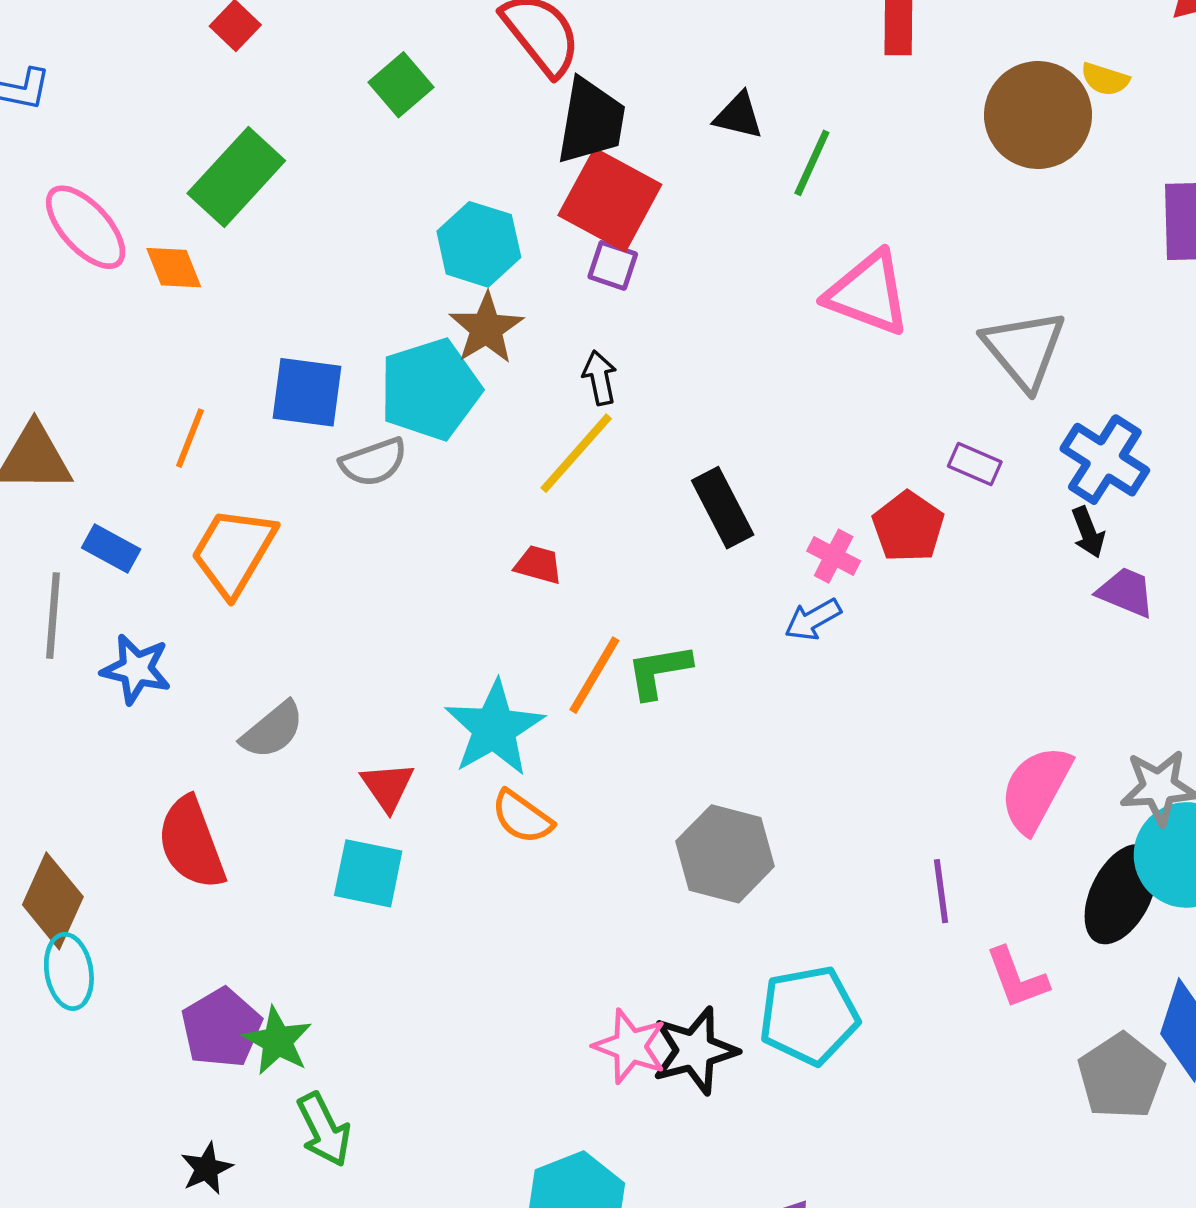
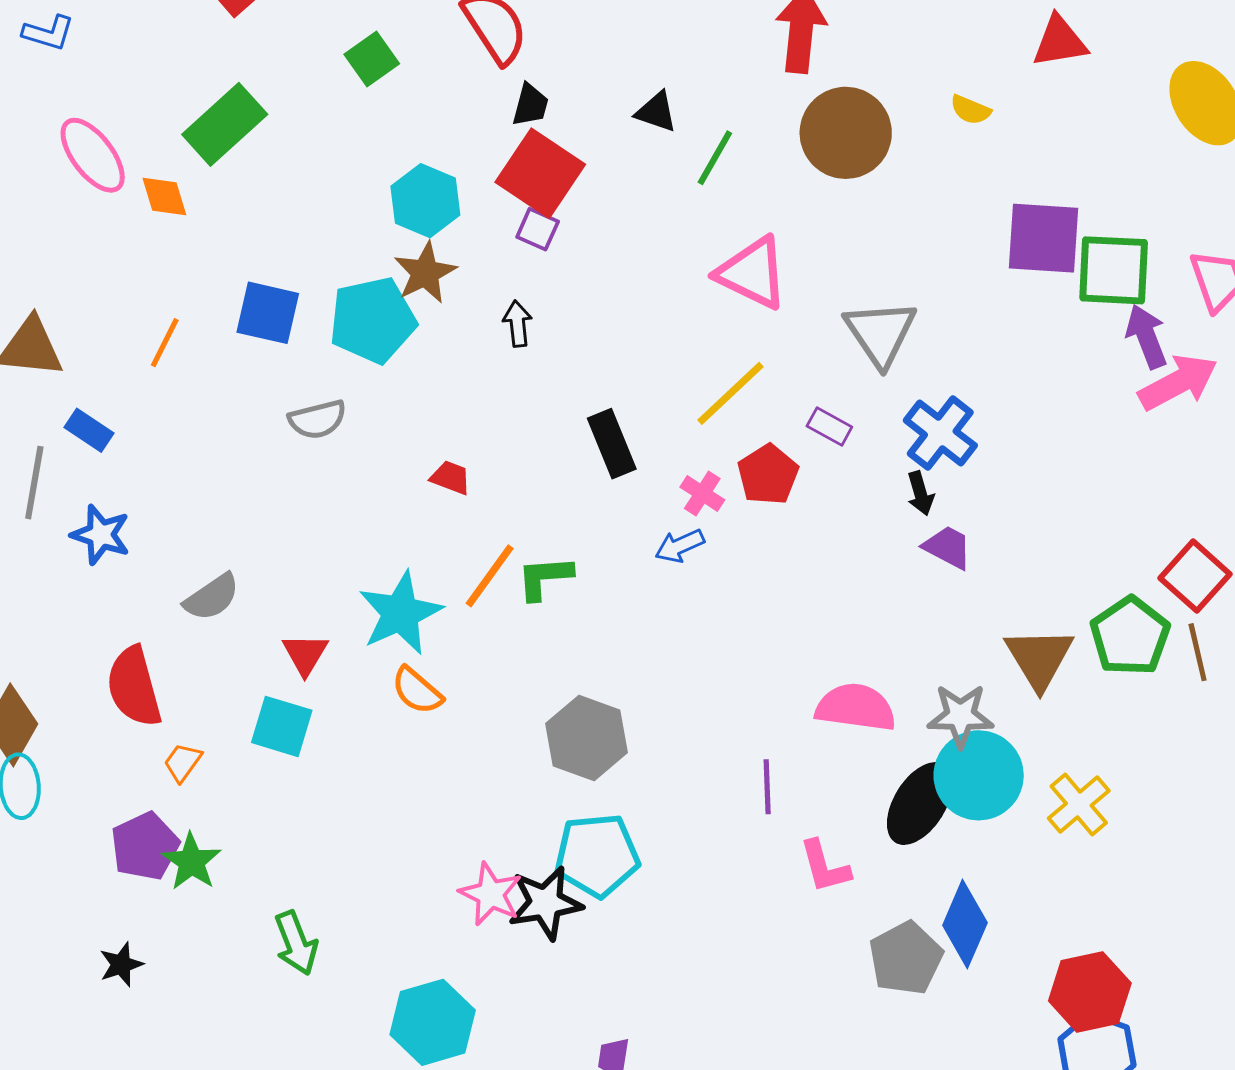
brown circle: (1038, 115) -> (846, 133), moved
black trapezoid: (591, 121) -> (530, 105), size x0.6
yellow line: (576, 453) -> (730, 393), moved
gray semicircle: (374, 462) -> (317, 419), moved
orange trapezoid: (233, 552) -> (183, 762), moved, size x0.5
pink semicircle: (1036, 789) -> (856, 707), turned 64
cyan pentagon: (809, 1015) -> (597, 855), moved
green arrow: (324, 1130) -> (296, 943), moved

